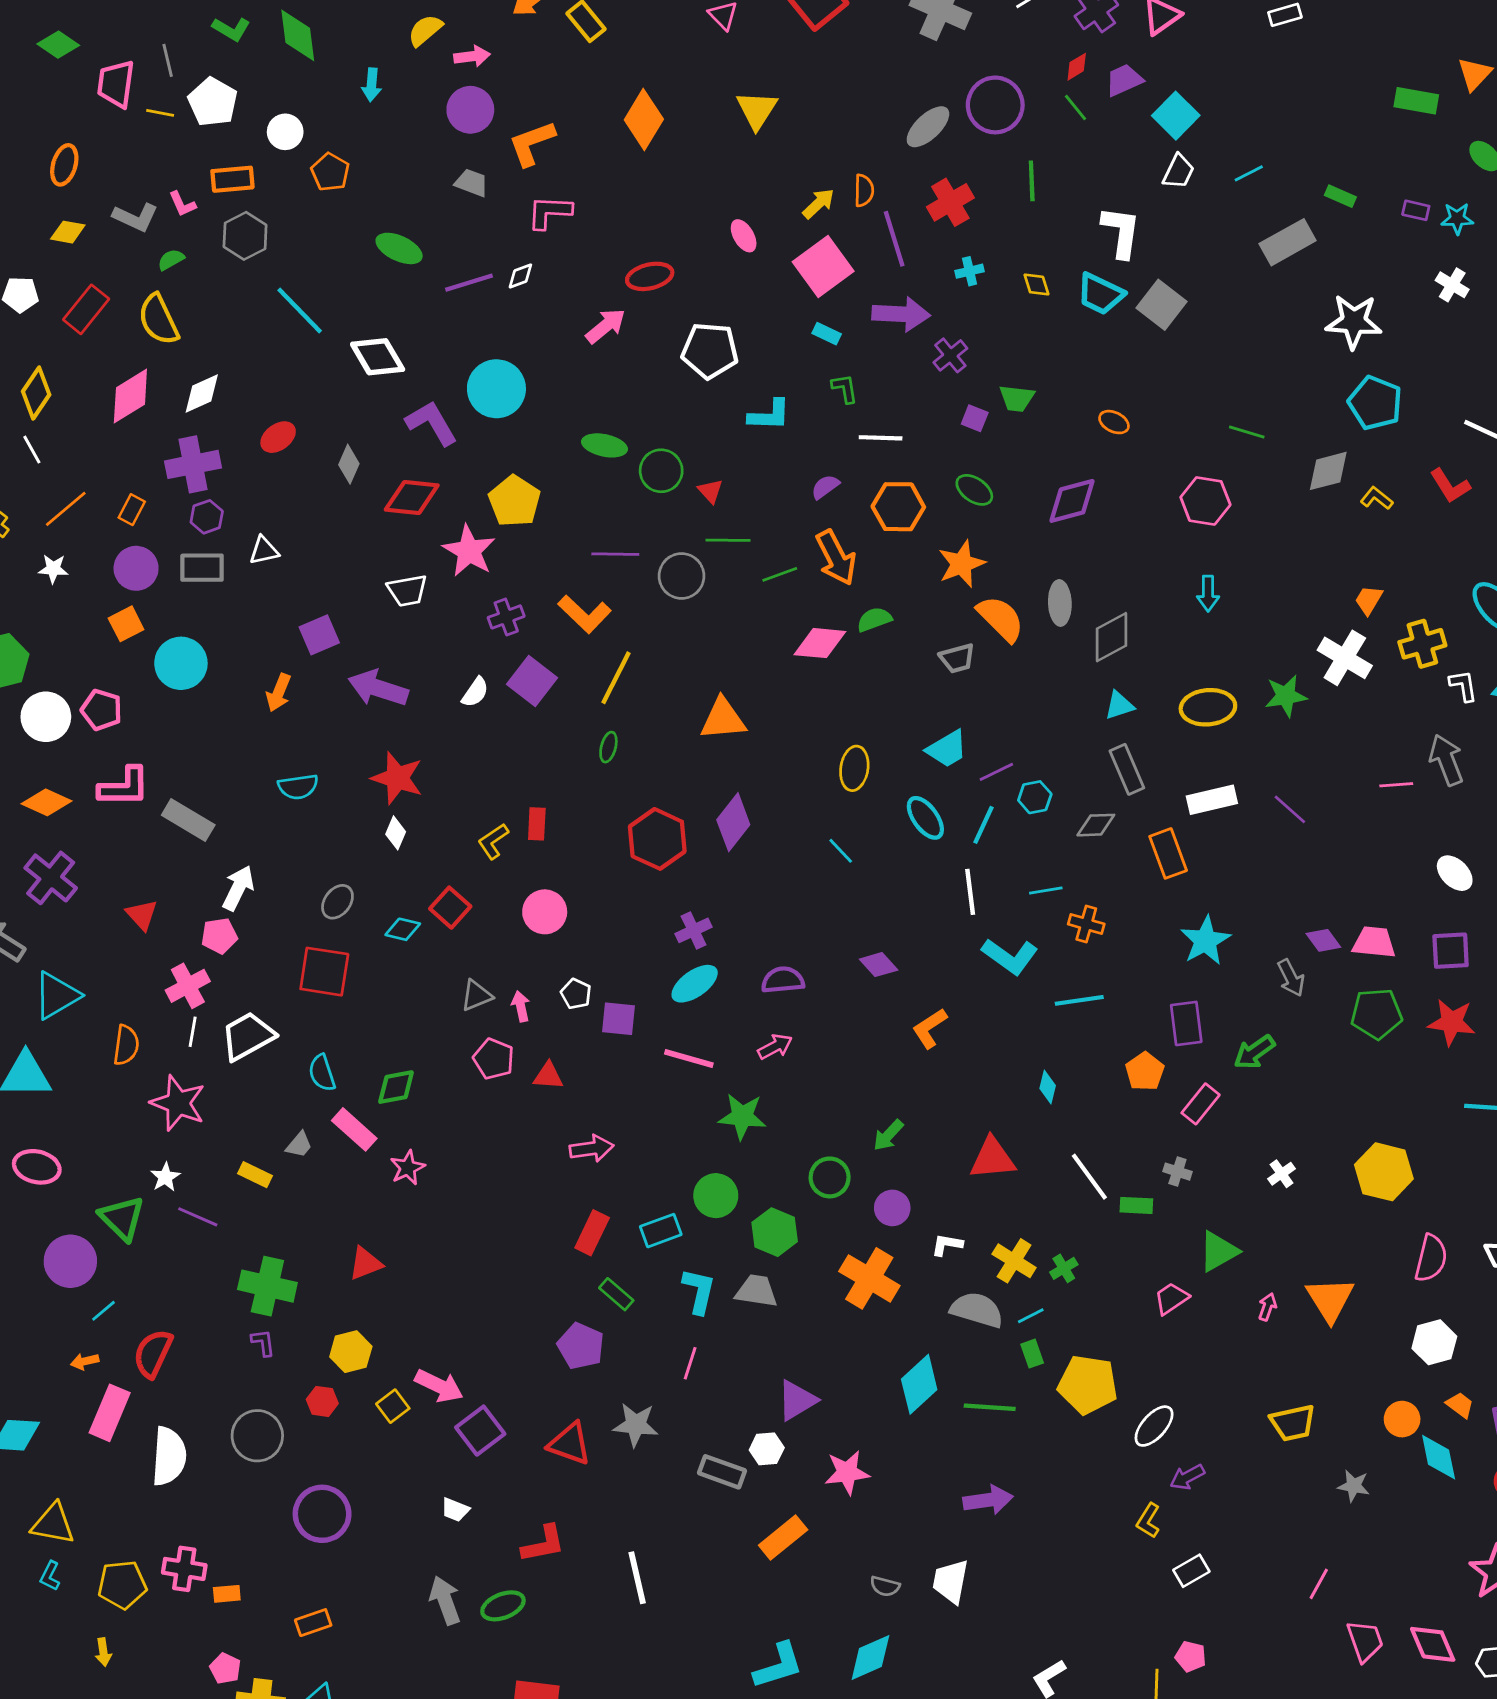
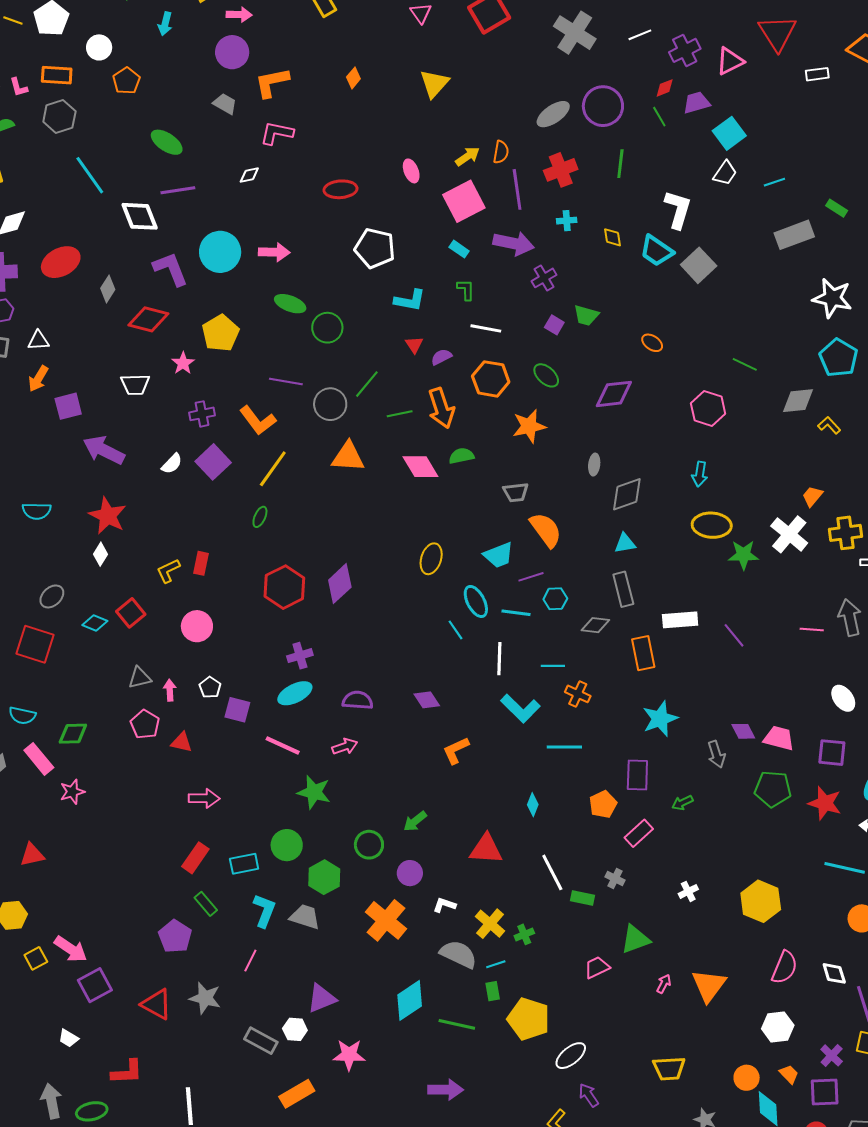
orange diamond: (644, 120) -> (353, 78), size x0.5
purple line: (469, 283) -> (178, 190), moved
pink arrow: (606, 326) -> (274, 252), moved, turned 32
red ellipse: (278, 437) -> (61, 262), size x1.5
red triangle: (710, 491) -> (414, 345), moved
green line: (728, 540) -> (367, 384), turned -60
pink star: (469, 551) -> (183, 363), size x0.6
gray ellipse: (1060, 603) -> (594, 465), size x0.7
orange semicircle: (1001, 619) -> (546, 530), moved
pink diamond: (820, 643) -> (420, 467), turned 45
orange arrow: (279, 693) -> (38, 379), moved
yellow ellipse: (1208, 707) -> (712, 525), moved
orange triangle: (723, 719) -> (348, 457), moved
cyan line: (983, 825) -> (516, 613), turned 64
cyan line: (841, 851) -> (455, 630), moved
green arrow: (1254, 1052) -> (682, 803), size x0.7
cyan semicircle: (322, 1073) -> (22, 715), turned -68
purple arrow: (1187, 1477) -> (589, 1095), turned 75

